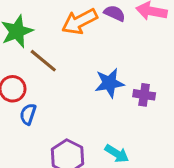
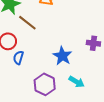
blue star: (109, 83) -> (62, 56), moved, turned -30

